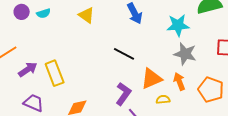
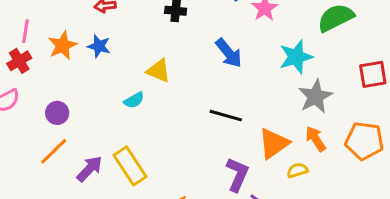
purple circle: (22, 12) -> (57, 113), moved
cyan semicircle: (43, 13) -> (134, 100), moved
gray star: (185, 54) -> (315, 96), turned -30

